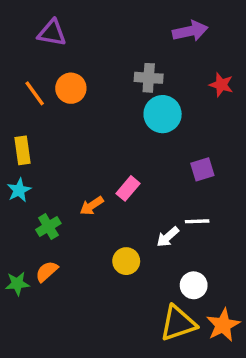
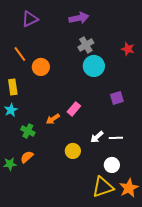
purple arrow: (190, 31) -> (79, 18), moved
purple triangle: (52, 33) -> (30, 19), turned -36
gray cross: (149, 78) -> (86, 45), turned -35
orange circle: (71, 88) -> (41, 67), moved
white line: (197, 221) -> (116, 138), moved
green cross: (48, 226) -> (28, 131), turned -32

